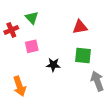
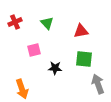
green triangle: (32, 18) -> (47, 23), moved
red cross: (11, 30) -> (15, 22), moved

